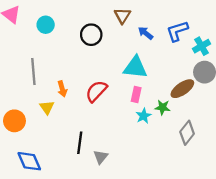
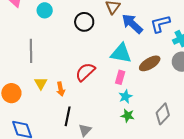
blue arrow: (146, 33) -> (132, 24), size x1.6
orange arrow: (62, 89) -> (61, 89), moved
brown ellipse: (182, 89) -> (150, 63), moved
green star: (163, 107) -> (128, 116), moved

